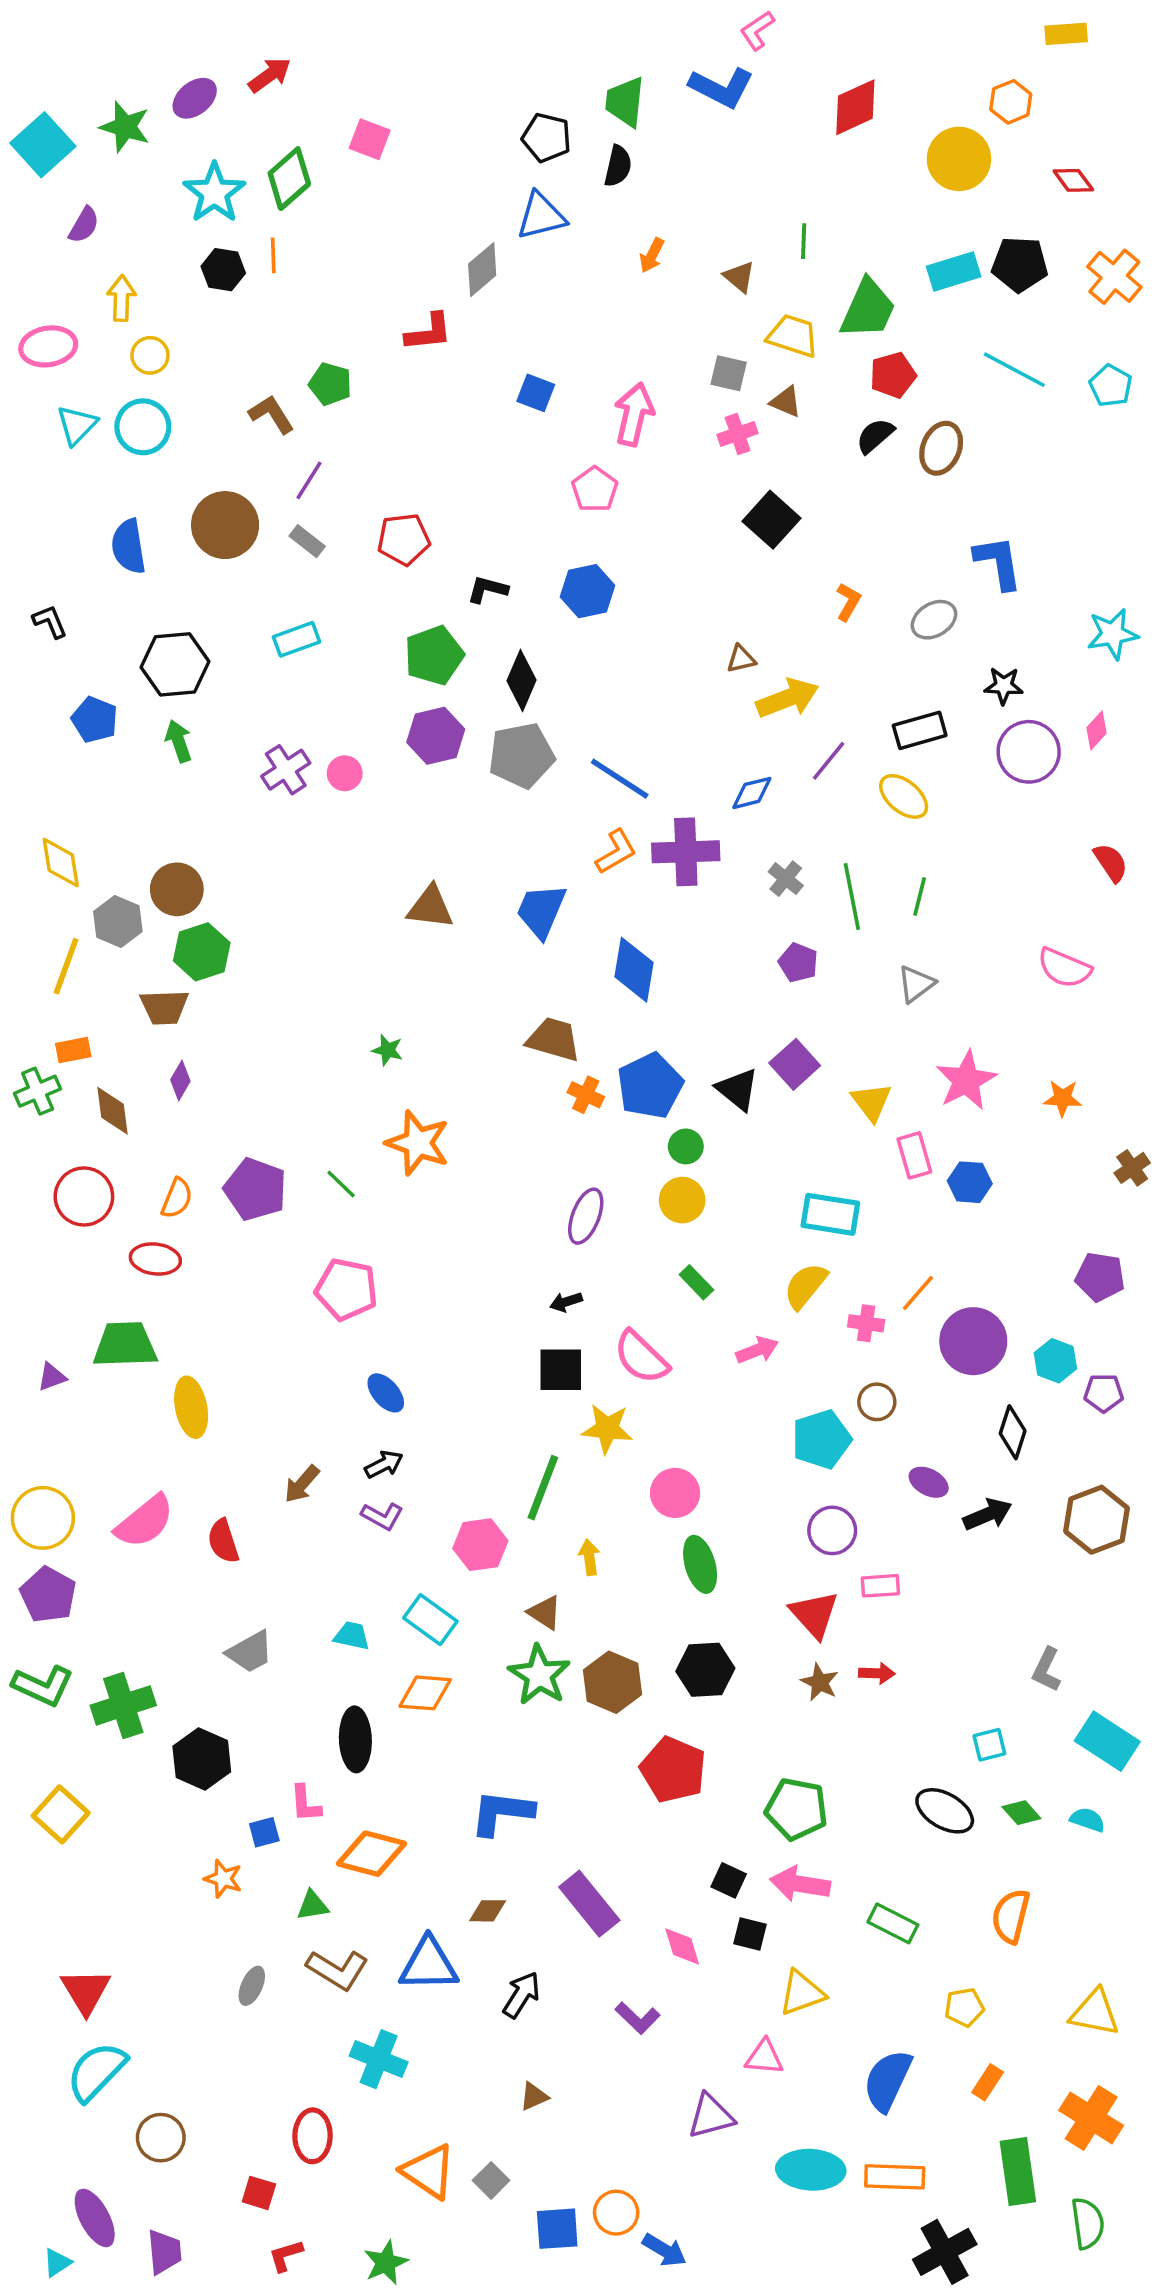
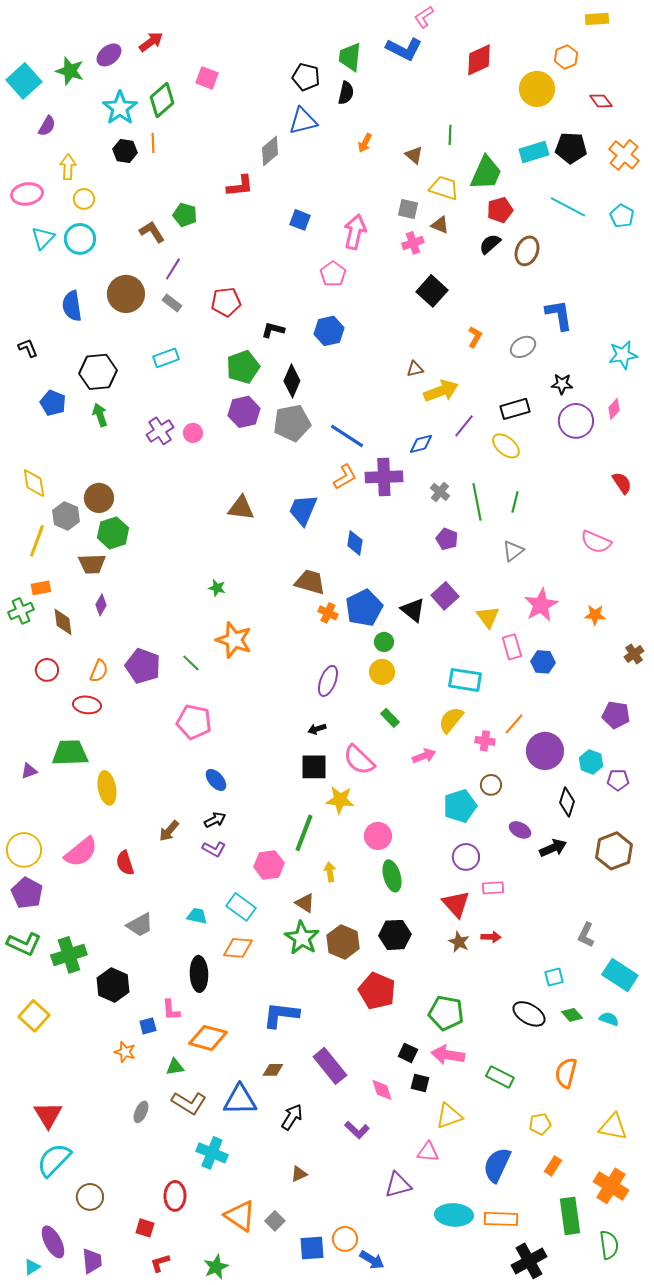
blue diamond: (634, 970) -> (355, 543), size x0.7
red circle: (84, 1196) -> (47, 670), size x0.7

